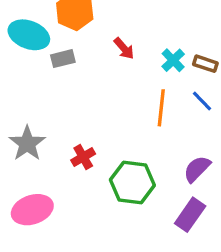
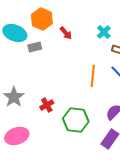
red arrow: (124, 48) -> (66, 33), moved
cyan cross: (173, 60) -> (104, 32), moved

